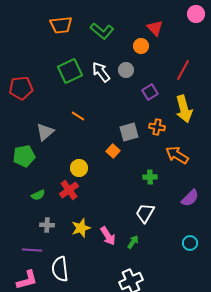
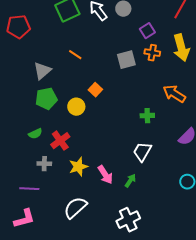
orange cross: (157, 127) -> (152, 53), moved
gray square: (129, 132) -> (126, 60), moved
orange square: (113, 151) -> (95, 90), moved
green pentagon: (24, 156) -> (46, 99), moved
red cross: (69, 190) -> (60, 141), moved
white semicircle: (60, 269) -> (75, 208), moved, turned 55

